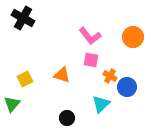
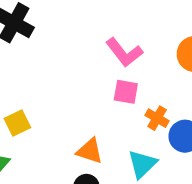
orange triangle: (62, 75) -> (90, 151), moved

